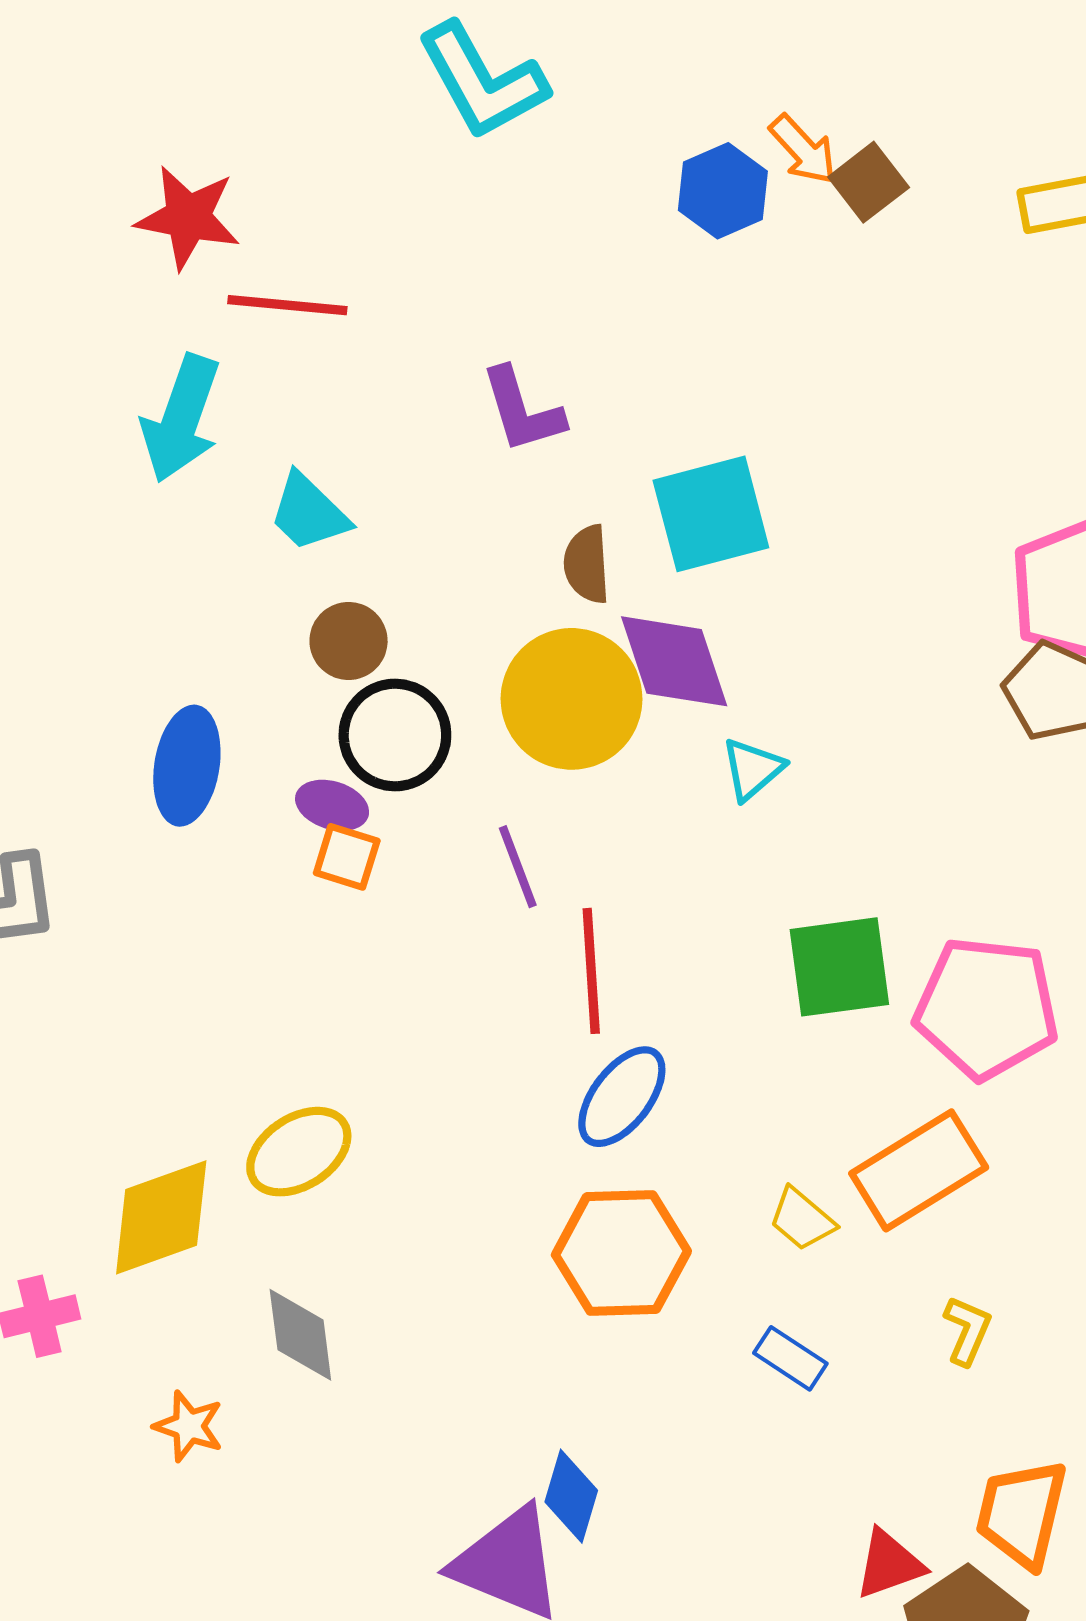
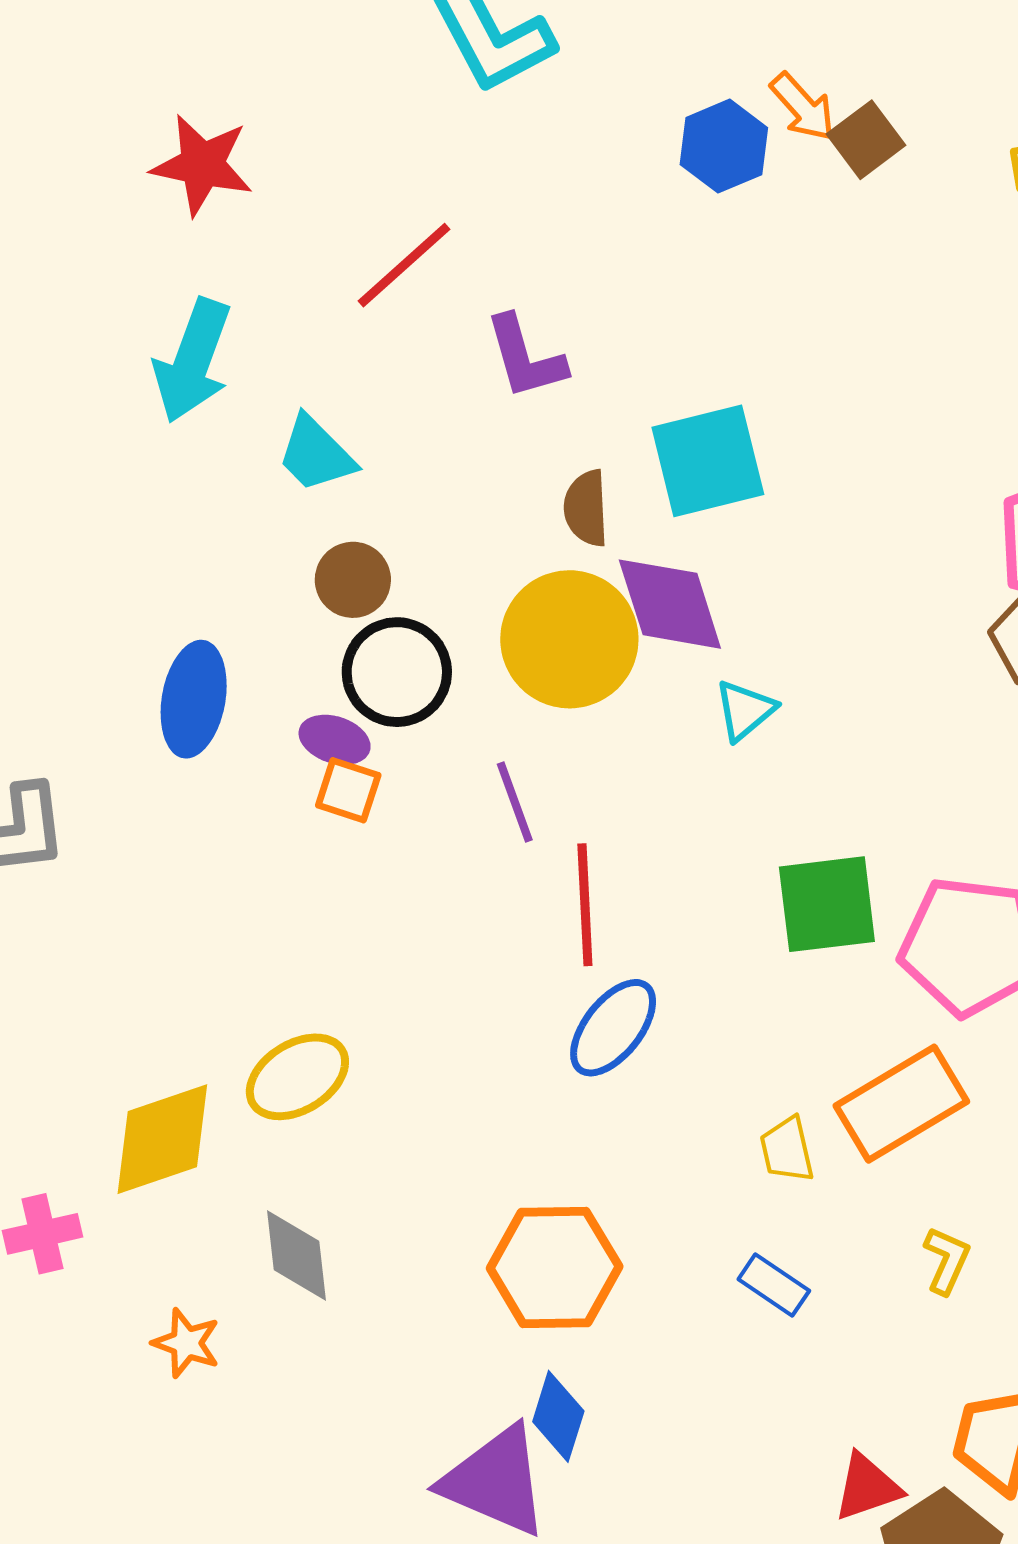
red line: (287, 305) -> (404, 265), moved, turned -48
yellow trapezoid: (802, 1219) -> (787, 1150), turned 36
orange hexagon: (621, 1253) -> (555, 1267), moved

